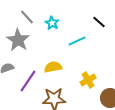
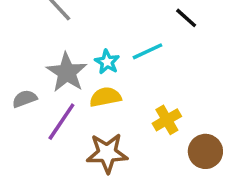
cyan star: (52, 23) -> (107, 62), moved
gray star: (18, 40) -> (67, 72), moved

